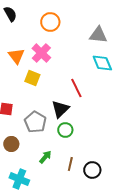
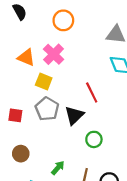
orange triangle: (16, 56) -> (26, 58), turned -30
gray pentagon: (35, 122) -> (47, 109), moved
green circle: (65, 130) -> (94, 139), moved

